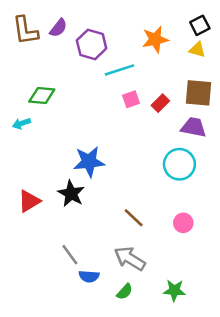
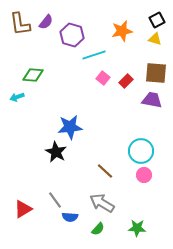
pink square: (131, 99) -> (103, 78), turned -32
cyan circle: (179, 164) -> (141, 151), moved
red triangle: (29, 201) -> (23, 209), moved

